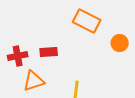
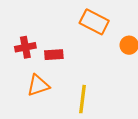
red cross: (18, 56) -> (25, 47), moved

